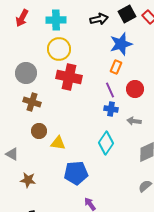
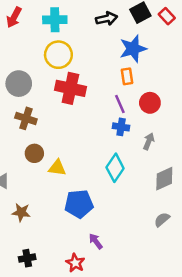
orange rectangle: (116, 67) -> (127, 76), turned -32
gray arrow: (134, 121) -> (149, 141), turned 104

